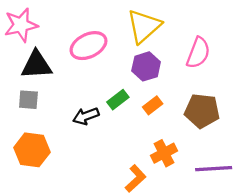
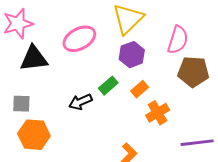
gray square: (28, 100) -> (21, 104), moved
brown pentagon: (202, 111) -> (193, 72), moved
orange cross: (164, 153) -> (158, 113), moved

